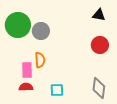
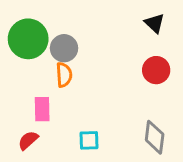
black triangle: (99, 15) -> (155, 23), turned 32
orange semicircle: (40, 60) -> (64, 75), moved
red semicircle: (26, 87) -> (28, 140), moved, turned -40

